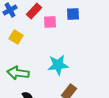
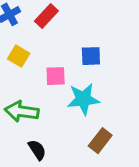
blue square: (73, 14) -> (91, 56), moved
pink square: (50, 22) -> (56, 76), moved

